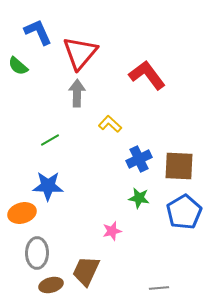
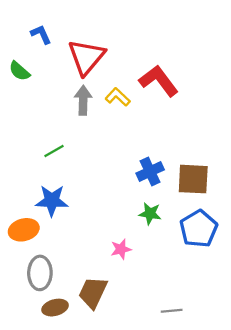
blue L-shape: (38, 32) -> (41, 34), size x0.7
yellow L-shape: (110, 124) -> (118, 97), moved

